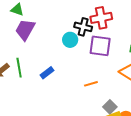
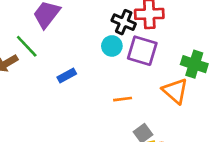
cyan circle: (70, 40) -> (112, 46), moved
green line: (19, 68) -> (27, 46), moved, turned -42

